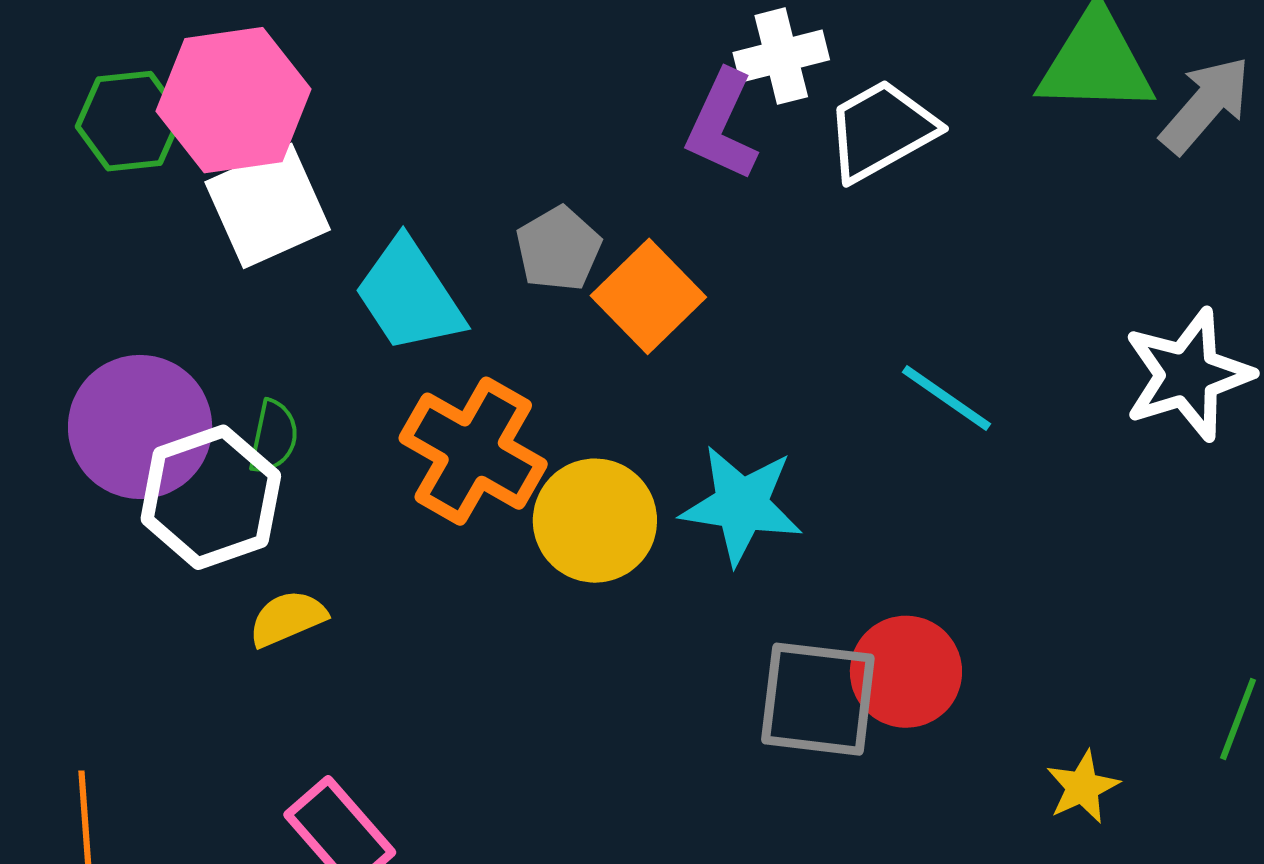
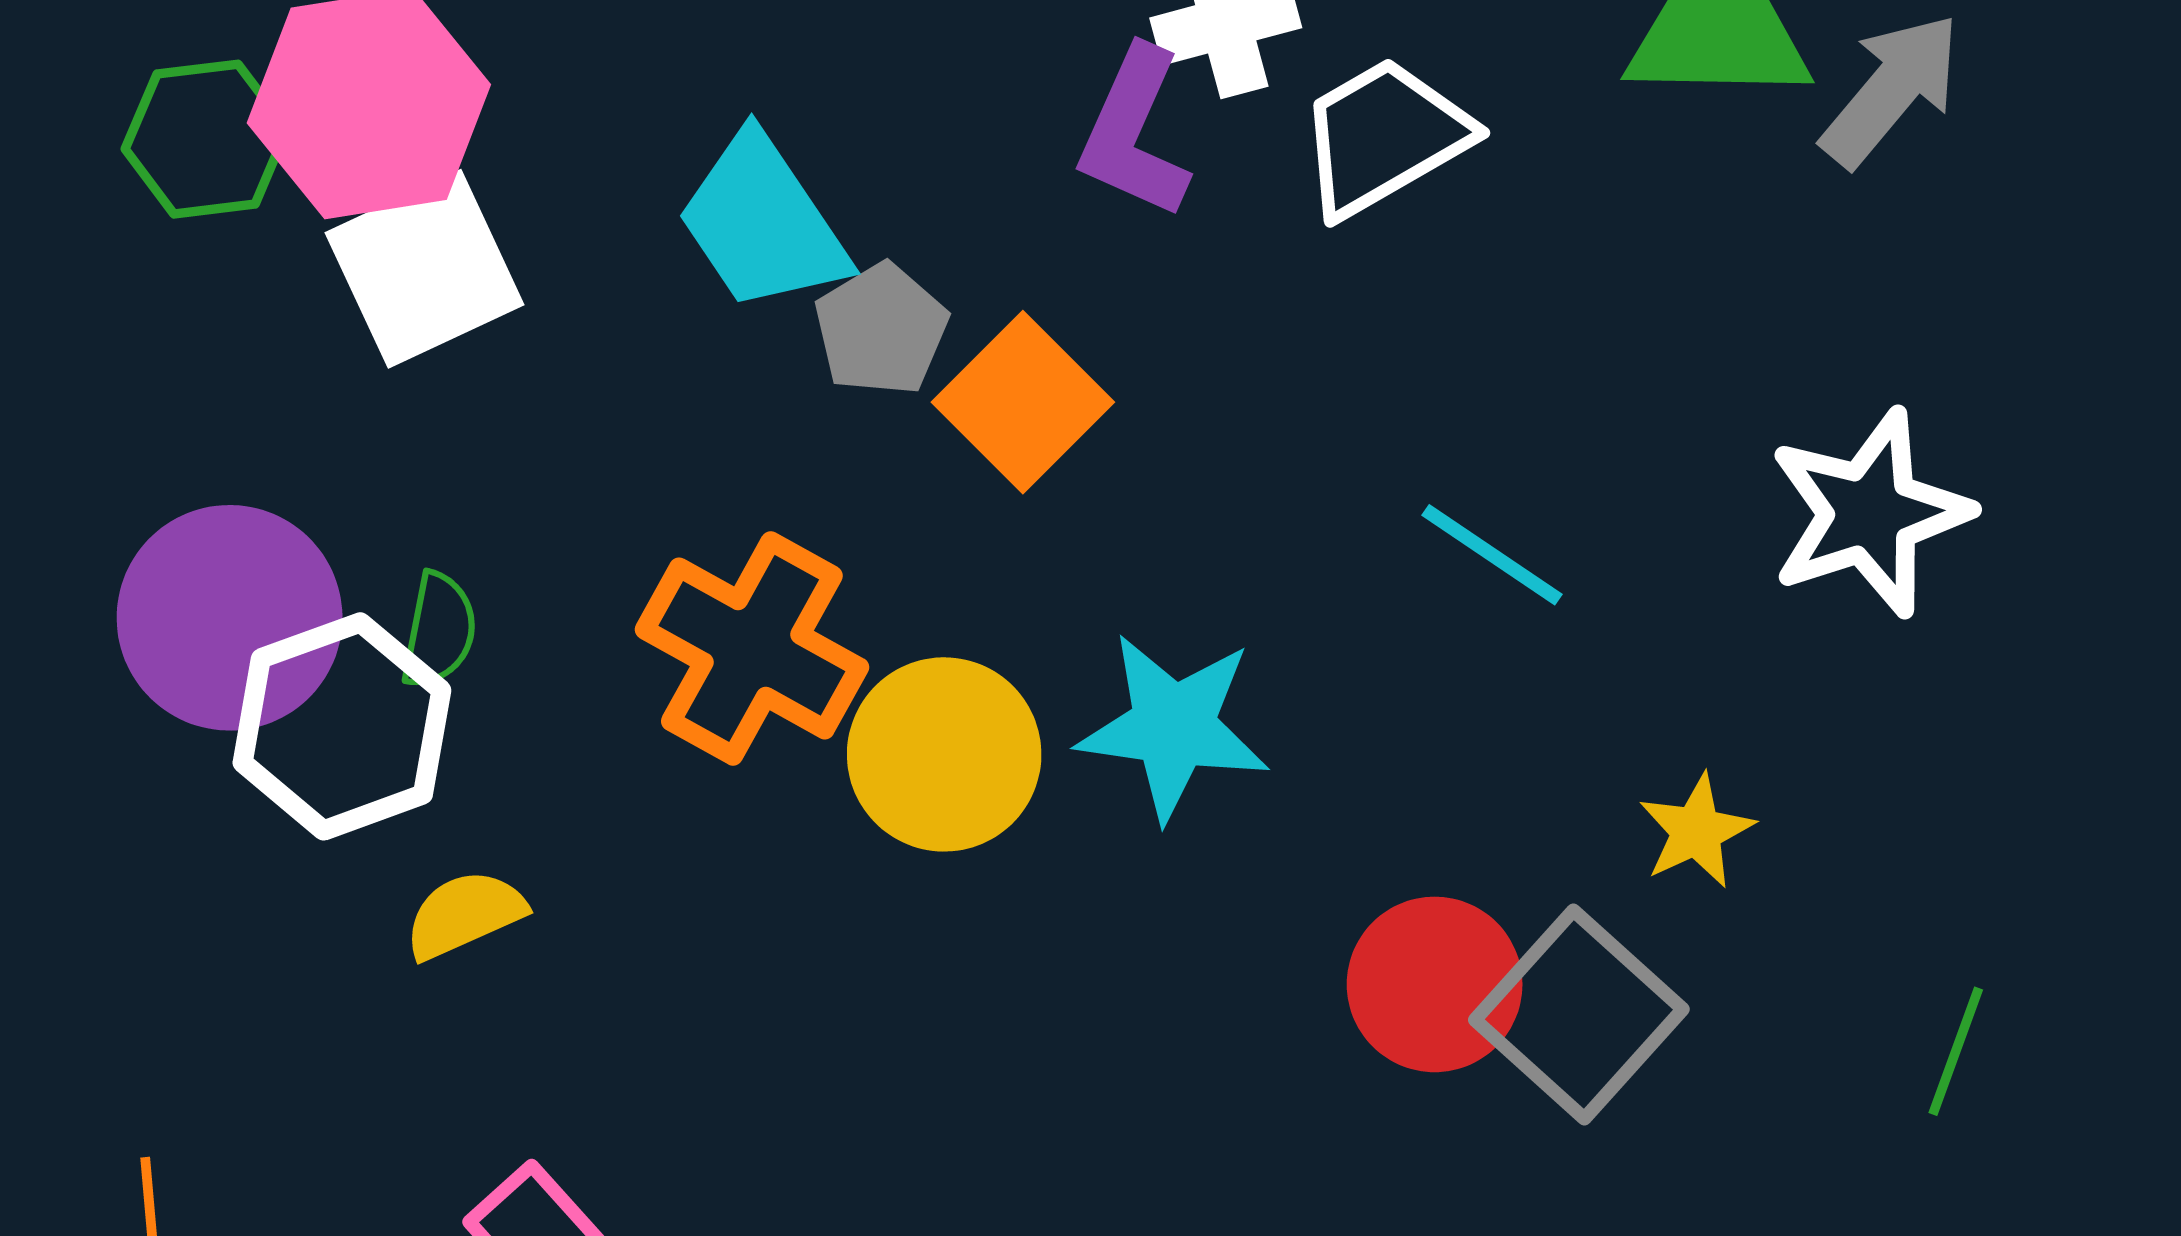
cyan trapezoid: (409, 296) -> (763, 223), moved
gray square: (818, 699) -> (1579, 1014), moved, turned 36
yellow star: (1083, 787) -> (1696, 831), moved

